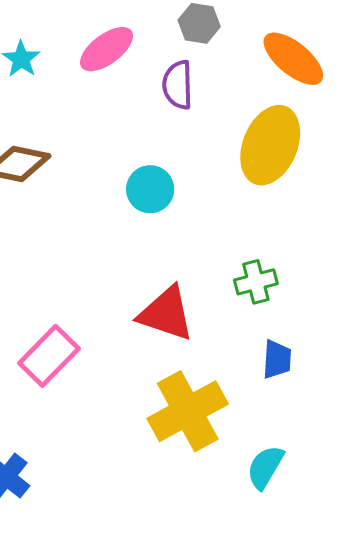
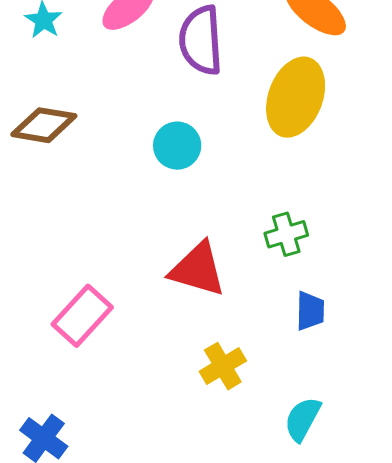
purple semicircle: (178, 85) -> (201, 40), size x1.4
yellow cross: (188, 411) -> (223, 366), size x0.6

